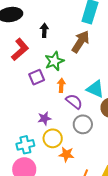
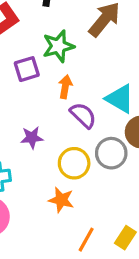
gray circle: (83, 124) -> (111, 153), moved
yellow circle: (53, 138) -> (74, 163), moved

